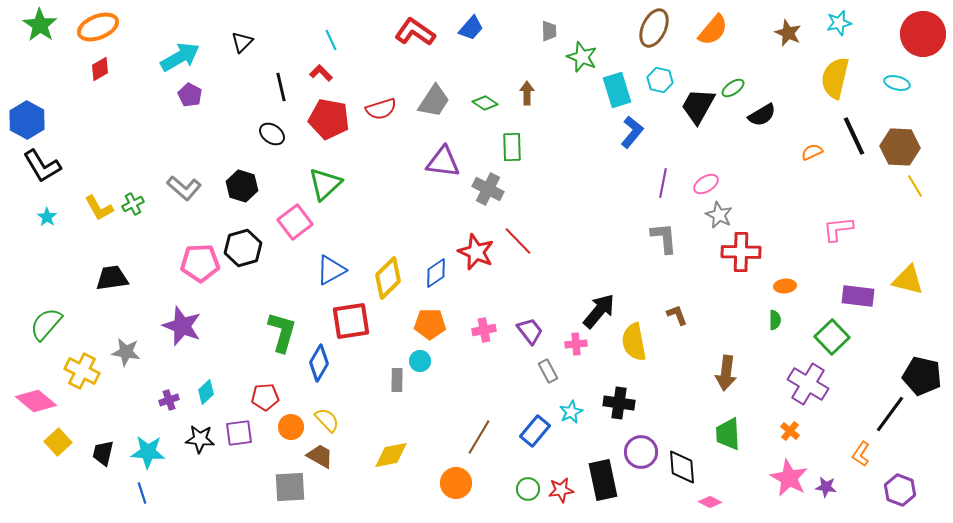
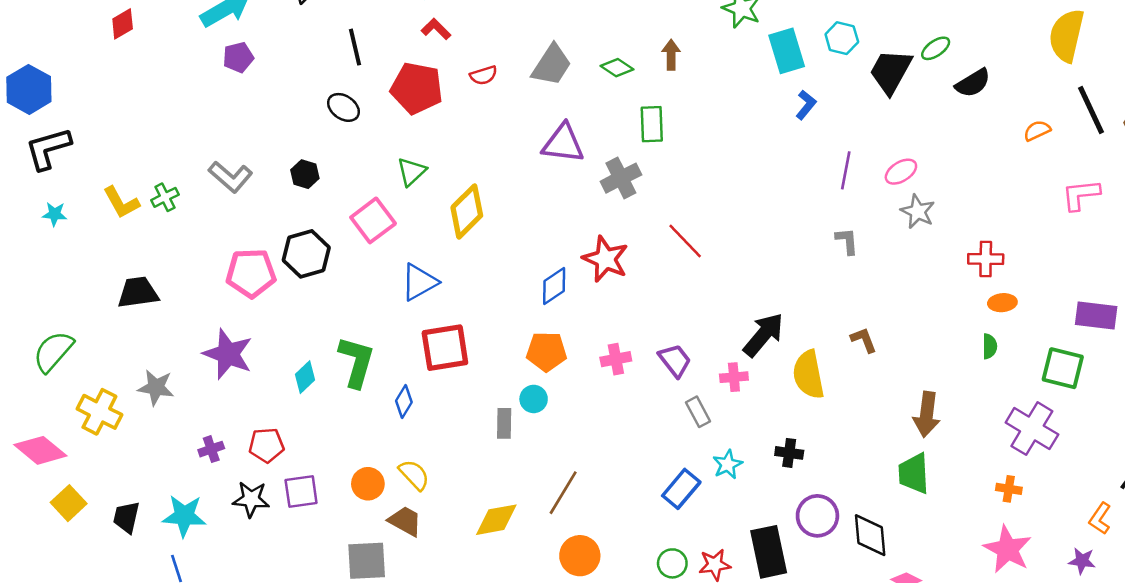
red L-shape: (321, 73) -> (436, 29), moved
purple pentagon: (190, 95) -> (238, 57), turned 30
red semicircle: (381, 109) -> (483, 75), size x0.7
blue L-shape: (632, 132) -> (806, 105), size x0.7
black L-shape: (42, 166) -> (48, 149), turned 105
green triangle: (325, 184) -> (412, 172), size x0.7
black hexagon: (242, 186) -> (305, 174), size x0.7
gray cross: (488, 189) -> (621, 178), turned 36
cyan star: (47, 217) -> (55, 214), turned -30
pink L-shape: (838, 229) -> (1081, 195), moved
gray L-shape: (664, 238) -> (847, 241), size x0.7
red line: (518, 241) -> (685, 241), moved
red cross: (741, 252) -> (986, 259), moved, size x0.7
yellow diamond: (388, 278) -> (467, 211), moved
green square: (832, 337) -> (1063, 368), turned -32
blue diamond: (319, 363) -> (404, 402), size x0.7
cyan diamond: (206, 392) -> (305, 377), moved
red pentagon: (265, 397) -> (266, 445), moved
black cross: (619, 403) -> (789, 453), size x0.7
orange cross: (790, 431) -> (1009, 489), turned -30
green trapezoid: (728, 434) -> (914, 473), moved
brown line: (479, 437) -> (563, 493), moved
purple star: (826, 487) -> (1082, 561), moved

